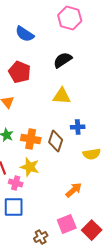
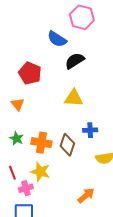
blue semicircle: (25, 34) -> (57, 39), moved
pink cross: (16, 183) -> (26, 188), turned -32

